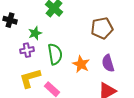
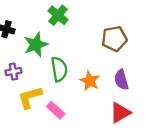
green star: (35, 33) -> (36, 45), size x1.5
purple cross: (27, 50) -> (13, 72), moved

